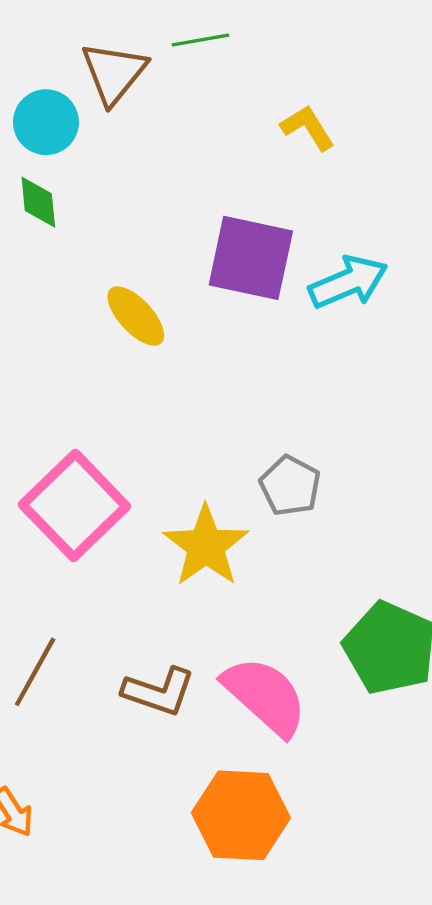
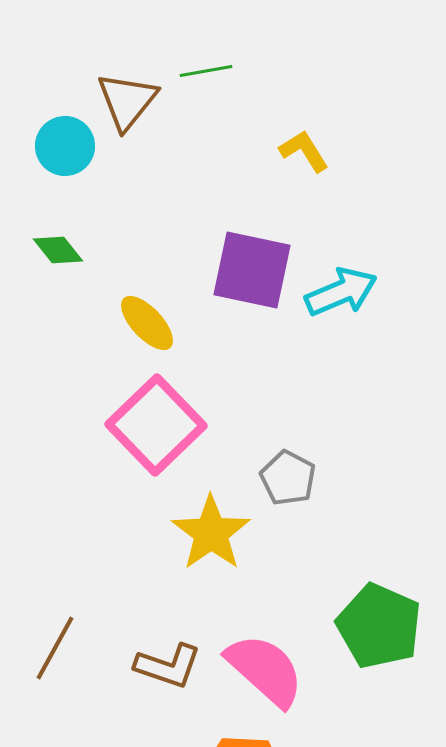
green diamond: (38, 202) -> (58, 250), moved, turned -33
pink square: (74, 505) -> (156, 425), moved

